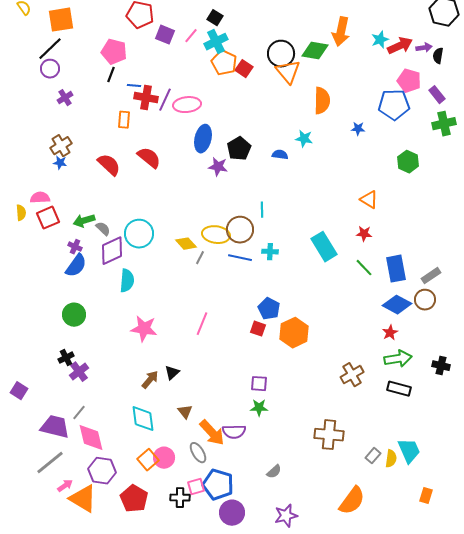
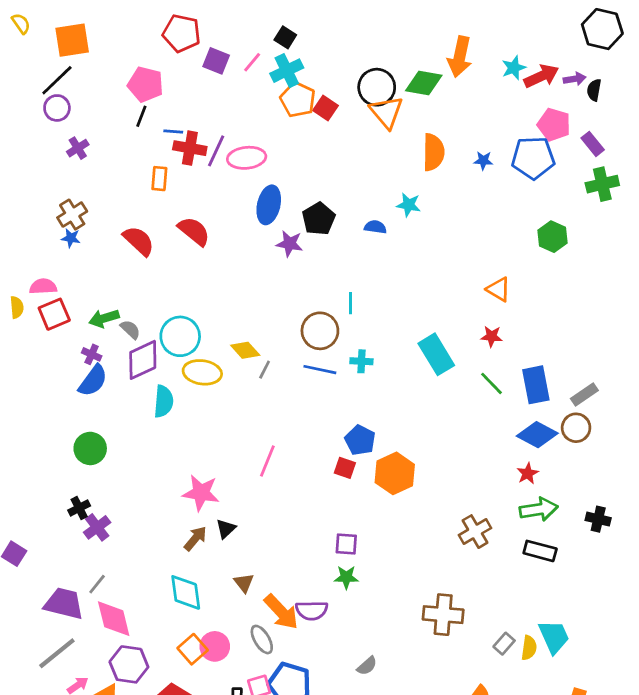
blue star: (358, 129) -> (483, 161), moved
yellow ellipse: (216, 235) -> (202, 372), moved
pink star: (144, 329) -> (201, 493), moved

